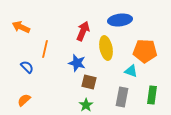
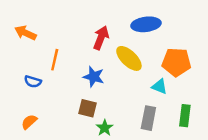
yellow ellipse: (106, 48) -> (129, 58), turned -35
blue semicircle: (27, 67) -> (33, 82), turned 152
brown square: (89, 82) -> (88, 108), moved

